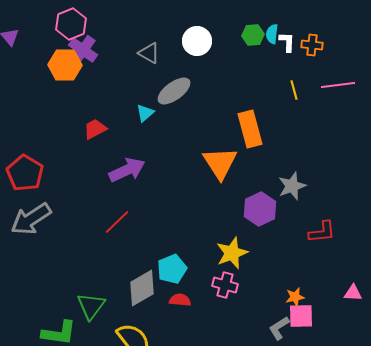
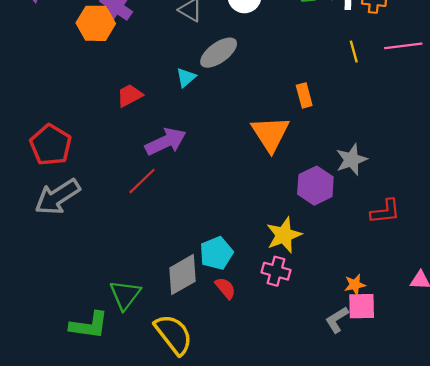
orange rectangle: (250, 129) -> (304, 95), size x0.6
red line: (117, 222) -> (142, 181), moved
red semicircle: (180, 300) -> (225, 288), turned 45

